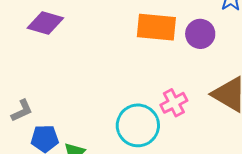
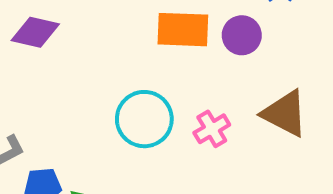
cyan circle: (138, 125) -> (144, 119), moved

